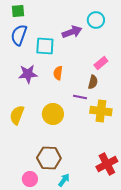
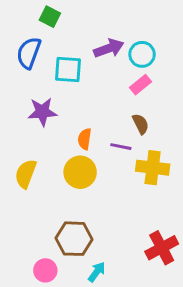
green square: (18, 11) -> (50, 17), moved, turned 32
cyan circle: (96, 20) -> (142, 54), moved
pink rectangle: (101, 63) -> (141, 85), moved
orange semicircle: (58, 73) -> (85, 139), moved
brown semicircle: (93, 82) -> (141, 124), turned -40

